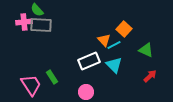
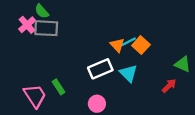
pink cross: (24, 22) -> (27, 25), turned -35
orange square: (124, 29) -> (141, 45), moved
cyan line: (114, 45) -> (129, 42), moved
green triangle: (146, 50) -> (183, 64), moved

